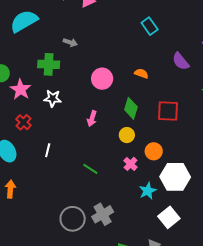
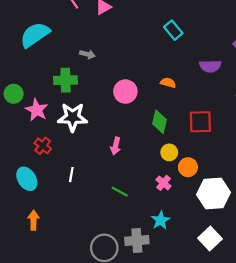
purple semicircle: (181, 61) -> (210, 66), turned -48
white star: (53, 98) -> (73, 117), size x1.5
pink arrow: (92, 119) -> (116, 146), moved
yellow circle: (127, 135) -> (169, 152), moved
cyan star: (148, 191) -> (161, 220), moved
gray cross: (103, 214) -> (137, 241), turned 30

